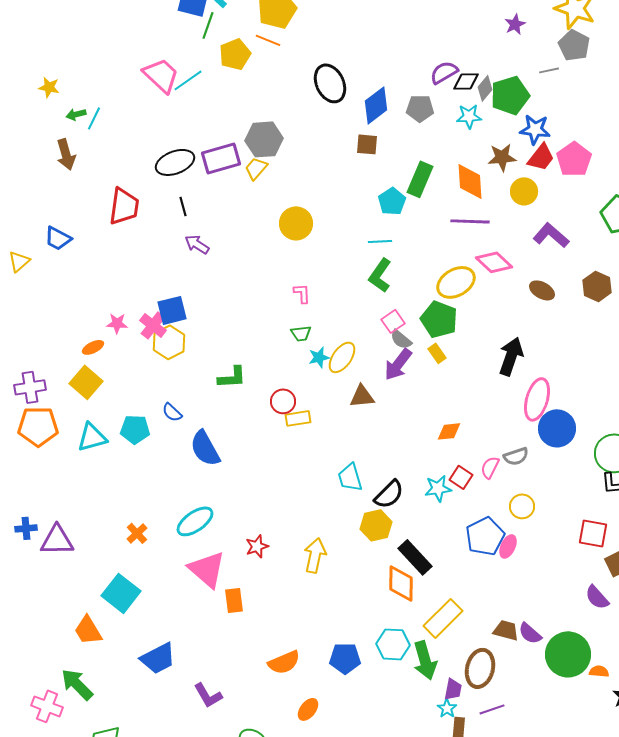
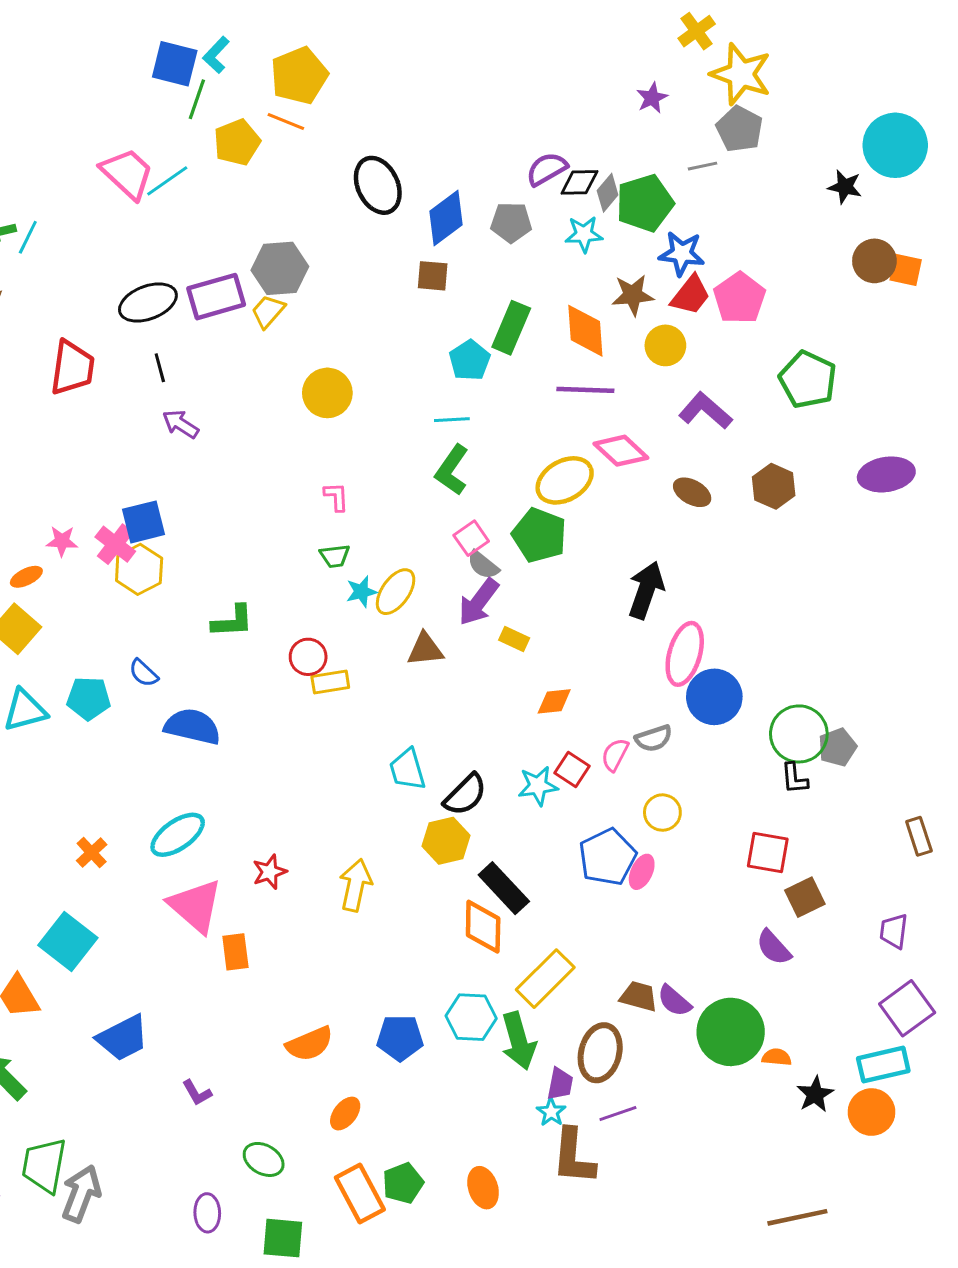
yellow rectangle: (437, 353) -> (514, 639), moved, turned -30
blue semicircle: (205, 448) -> (192, 727), turned 132
purple L-shape: (208, 695) -> (197, 1093), size x0.7

